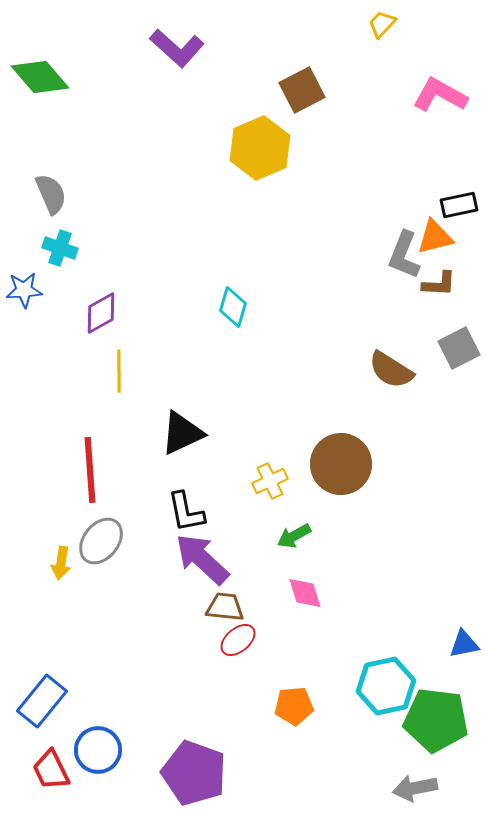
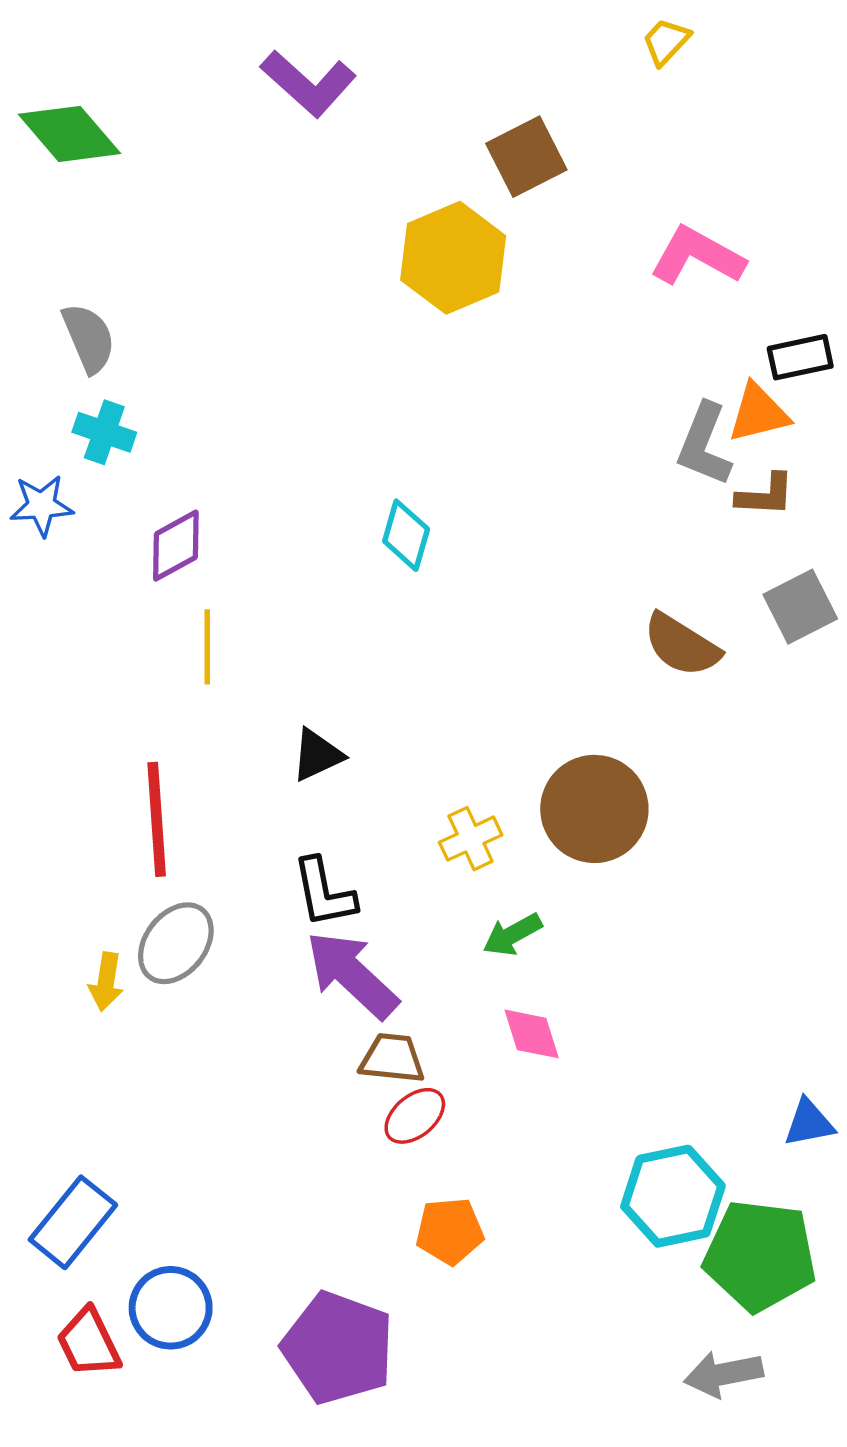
pink L-shape: (440, 95) -> (697, 256), moved
black triangle: (182, 433) -> (317, 755), size x0.7
orange pentagon: (294, 706) -> (450, 1231), moved

